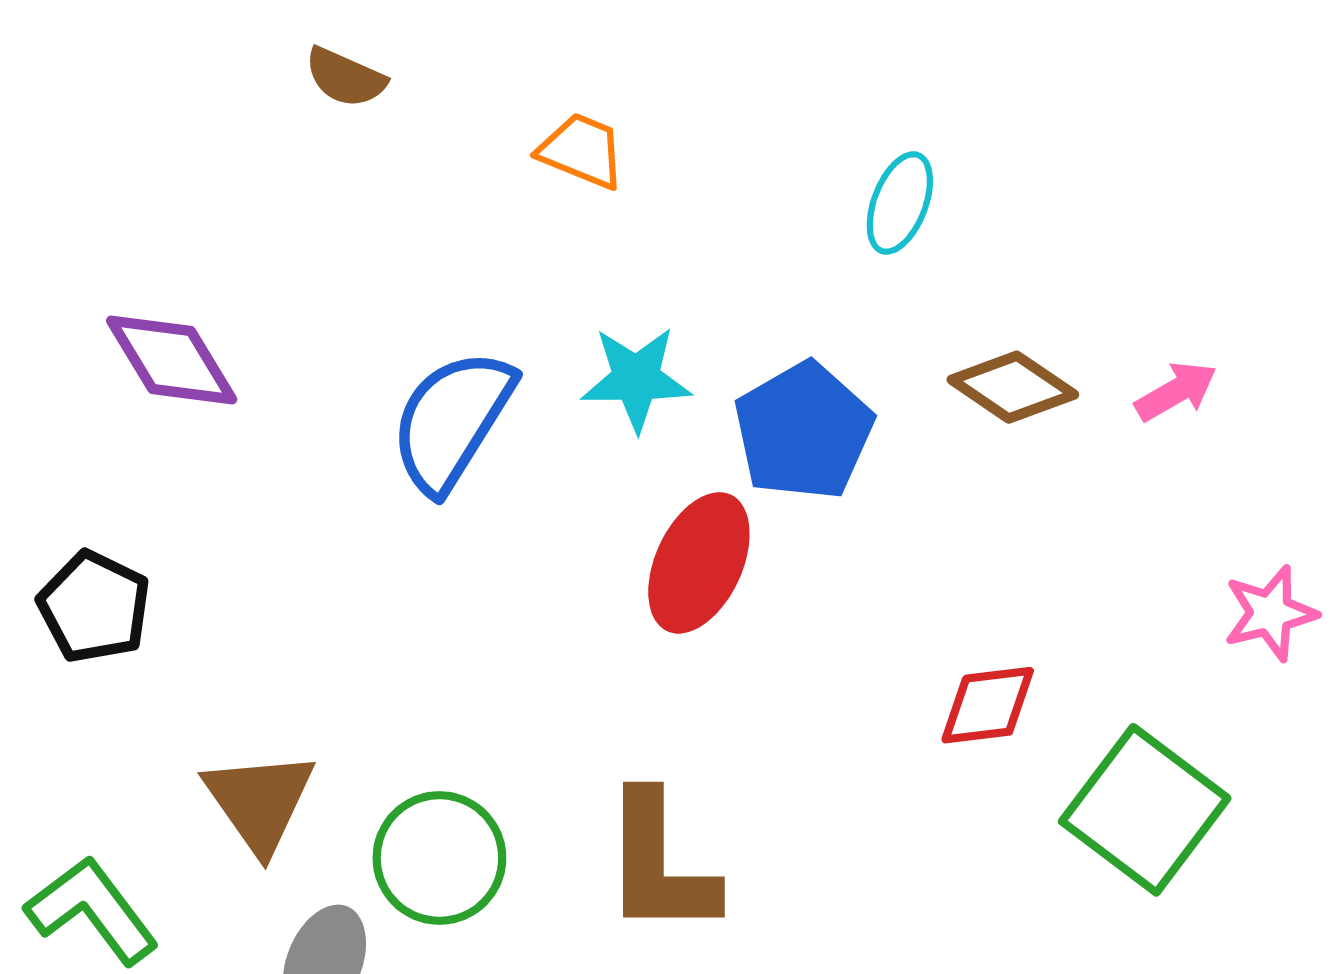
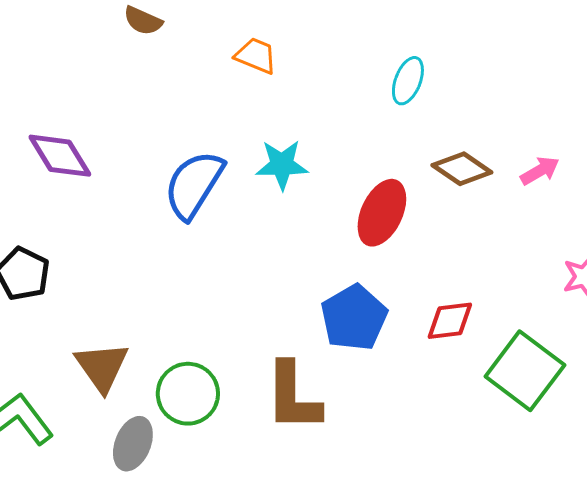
blue pentagon: (804, 431) -> (354, 318), moved
red ellipse: (699, 563) -> (382, 213), moved

